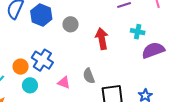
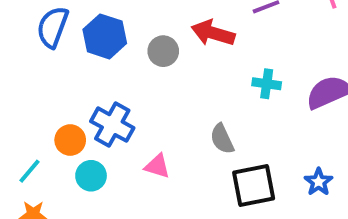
cyan cross: (138, 32) -> (267, 84), moved
red arrow: (102, 39) -> (213, 33), moved, turned -60
gray semicircle: (89, 76) -> (222, 139), moved

